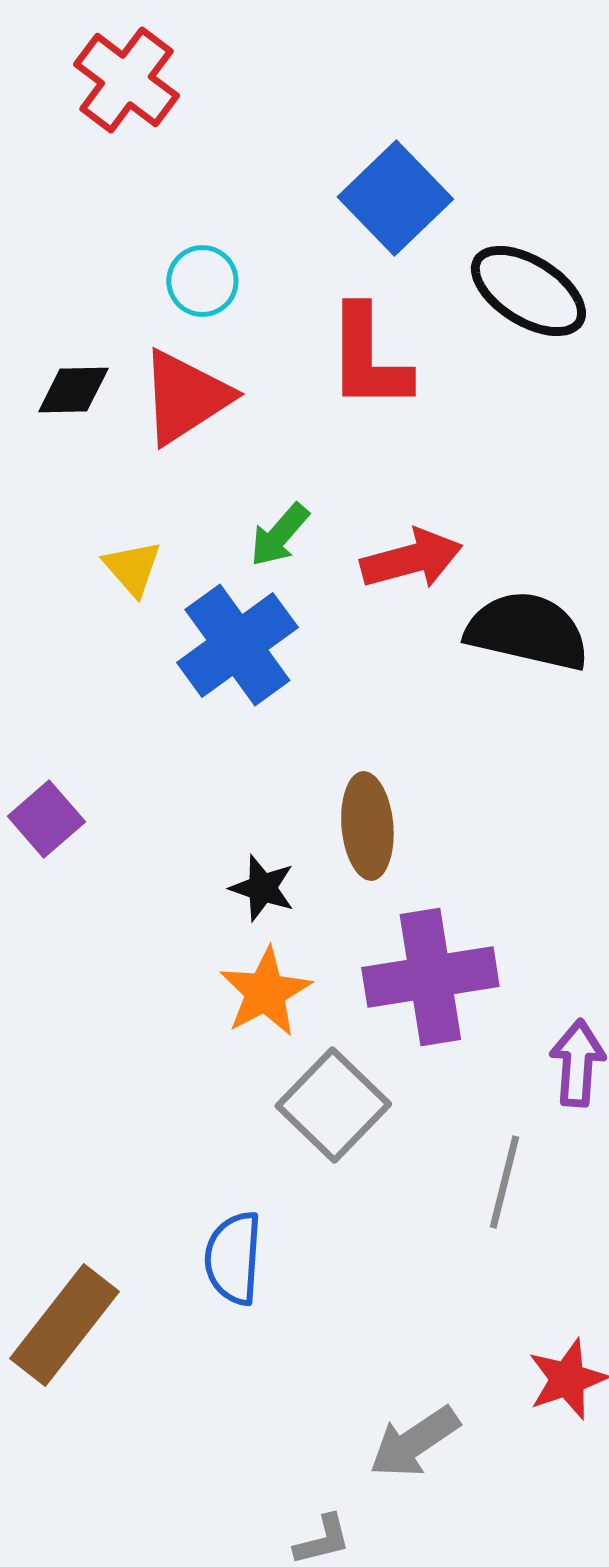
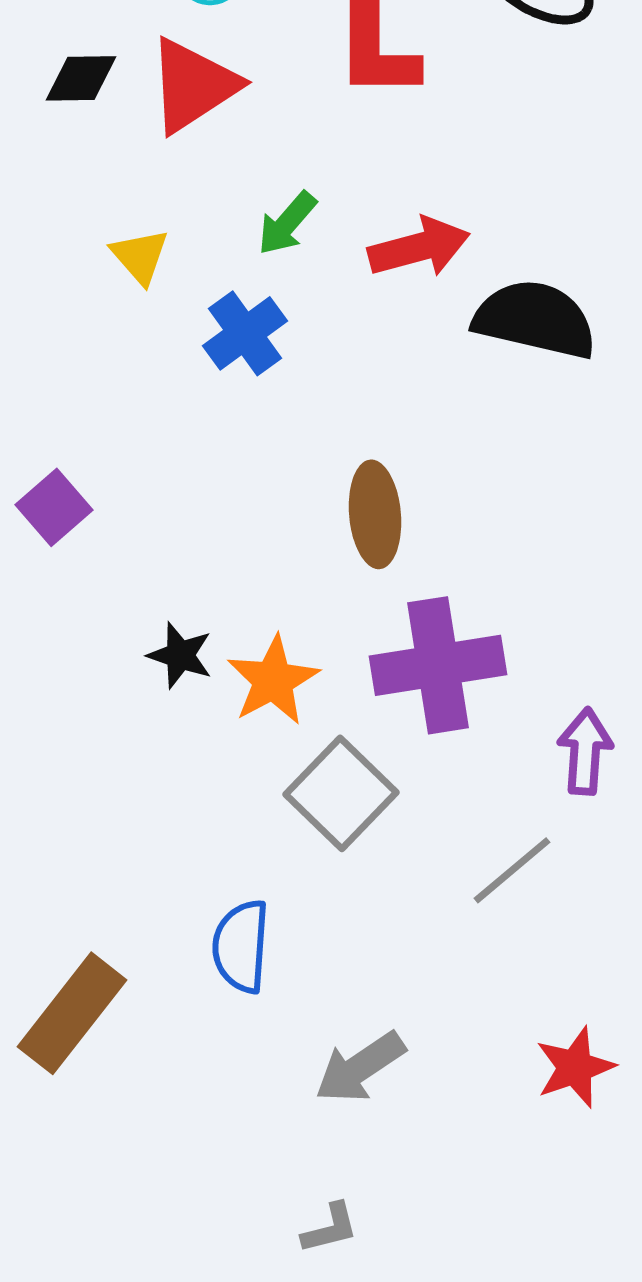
blue cross: (237, 645) -> (245, 333), size x0.7
black star: (262, 888) -> (180, 655), moved
gray line: (504, 1182) -> (512, 870), turned 36
gray arrow: (414, 1442) -> (360, 1067), moved

